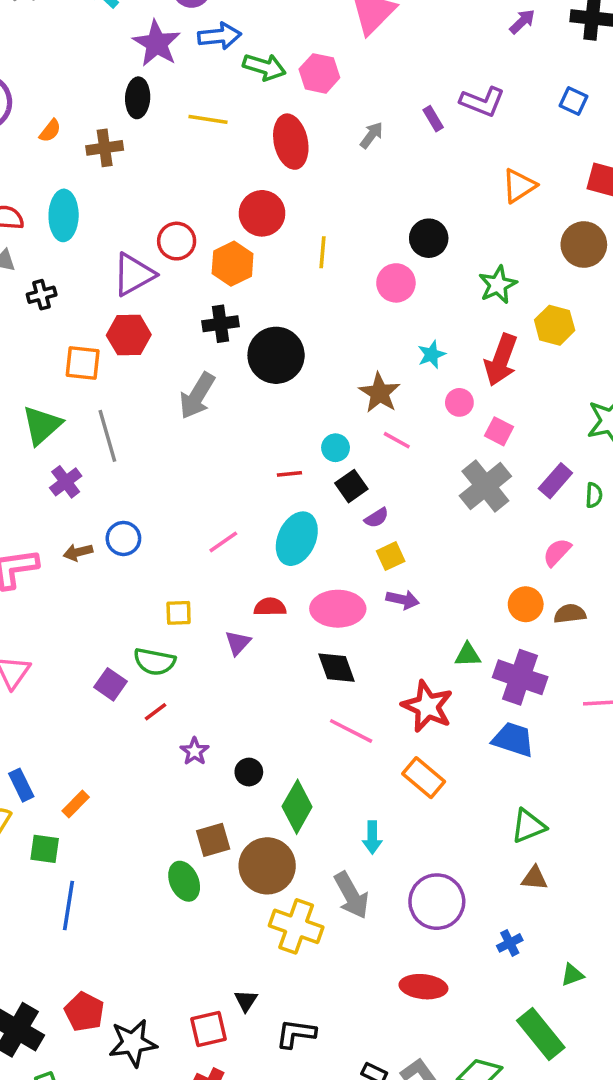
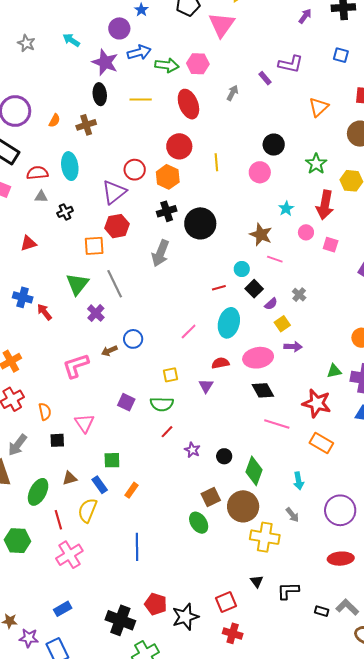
gray cross: (485, 486) -> (299, 295), moved, size x0.5
purple square: (110, 684) -> (126, 402), moved
green square: (45, 849) -> (112, 460), moved
gray arrow: (351, 895) -> (292, 515), size x0.6
black triangle: (246, 1001) -> (257, 581), moved
black L-shape: (296, 1034) -> (288, 591), moved

